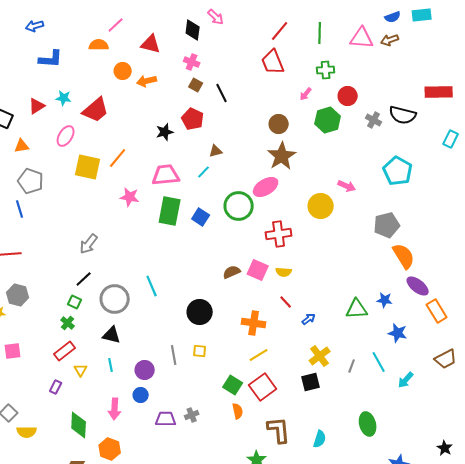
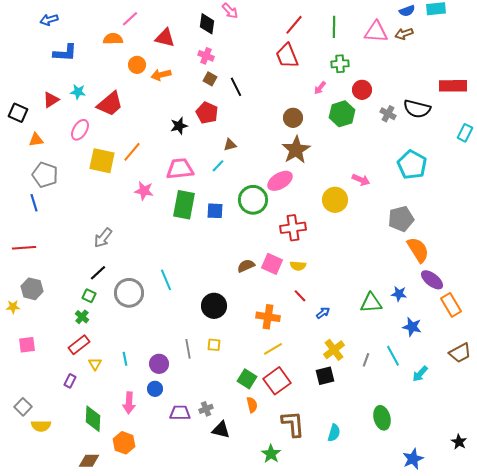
blue square: (201, 217) -> (215, 211), turned -30
black triangle: (112, 335) -> (221, 430), moved

